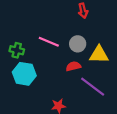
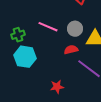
green cross: (17, 50) -> (18, 35), turned -32

